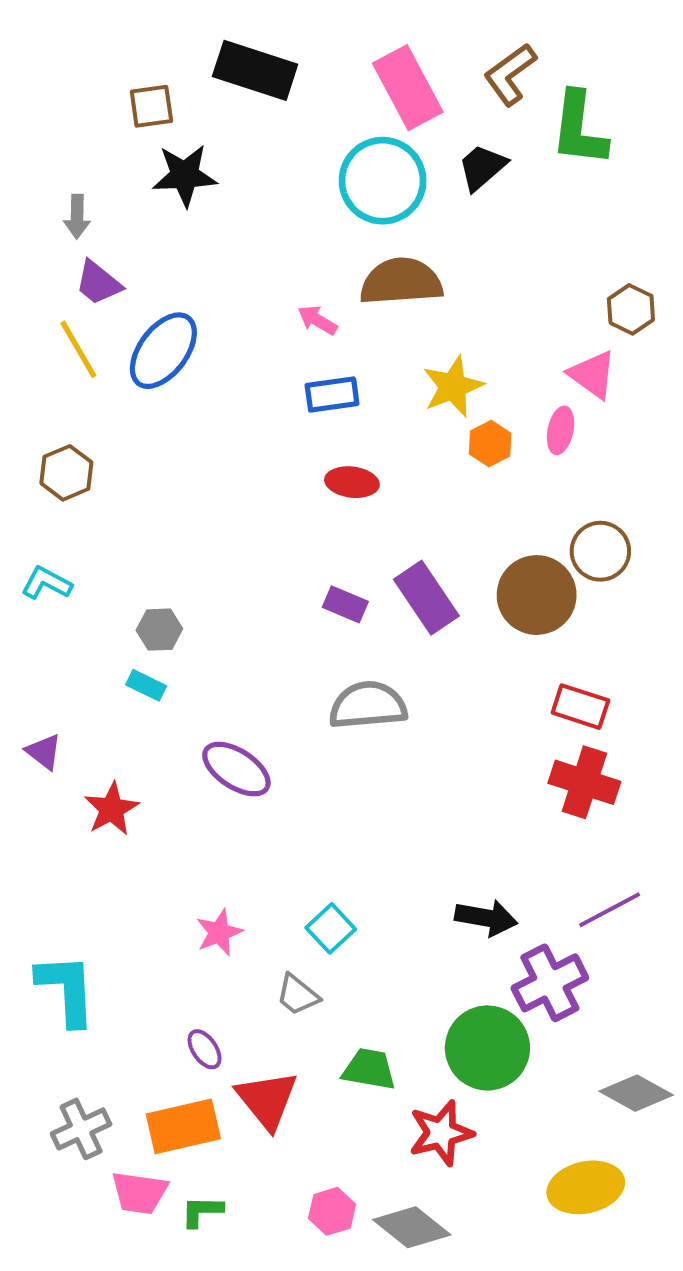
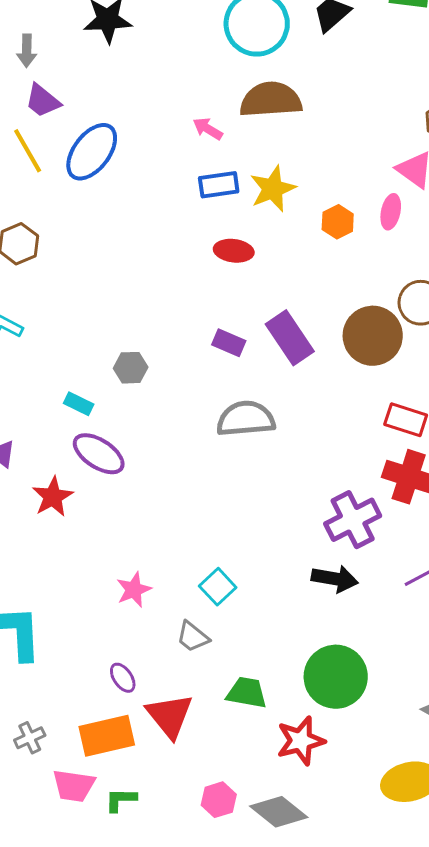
yellow star: (453, 387) -> (273, 189), moved
gray hexagon: (159, 630) -> (131, 368), moved
purple ellipse: (236, 769) -> (99, 454), moved
purple cross: (550, 983) -> (353, 520), moved
gray cross: (81, 1129) -> (30, 738), size x0.7

